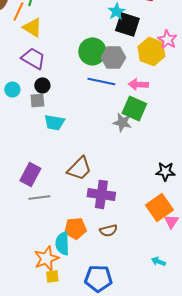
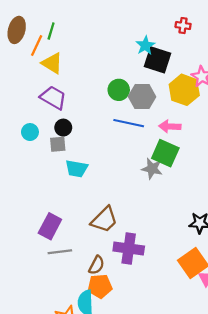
green circle: (92, 51) -> (119, 90), size x0.7
brown semicircle: (108, 230) -> (97, 265), moved, turned -48

